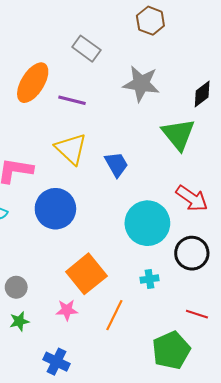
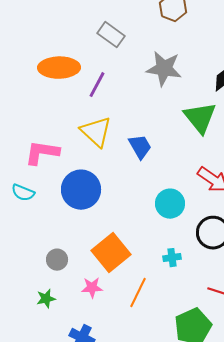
orange ellipse: (33, 83) -> (59, 68), turned 57
purple line: (72, 100) -> (97, 85), turned -76
cyan circle: (147, 223) -> (170, 204), size x0.7
gray circle: (16, 287) -> (57, 260), moved

